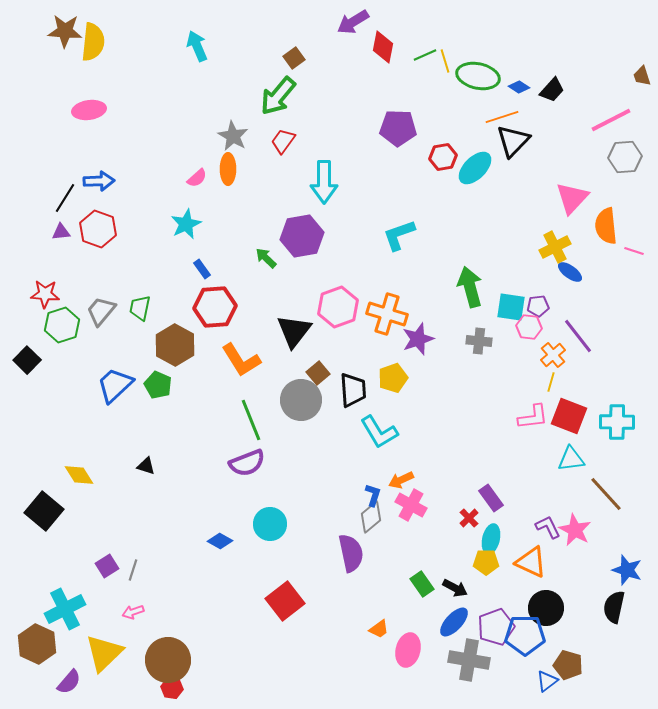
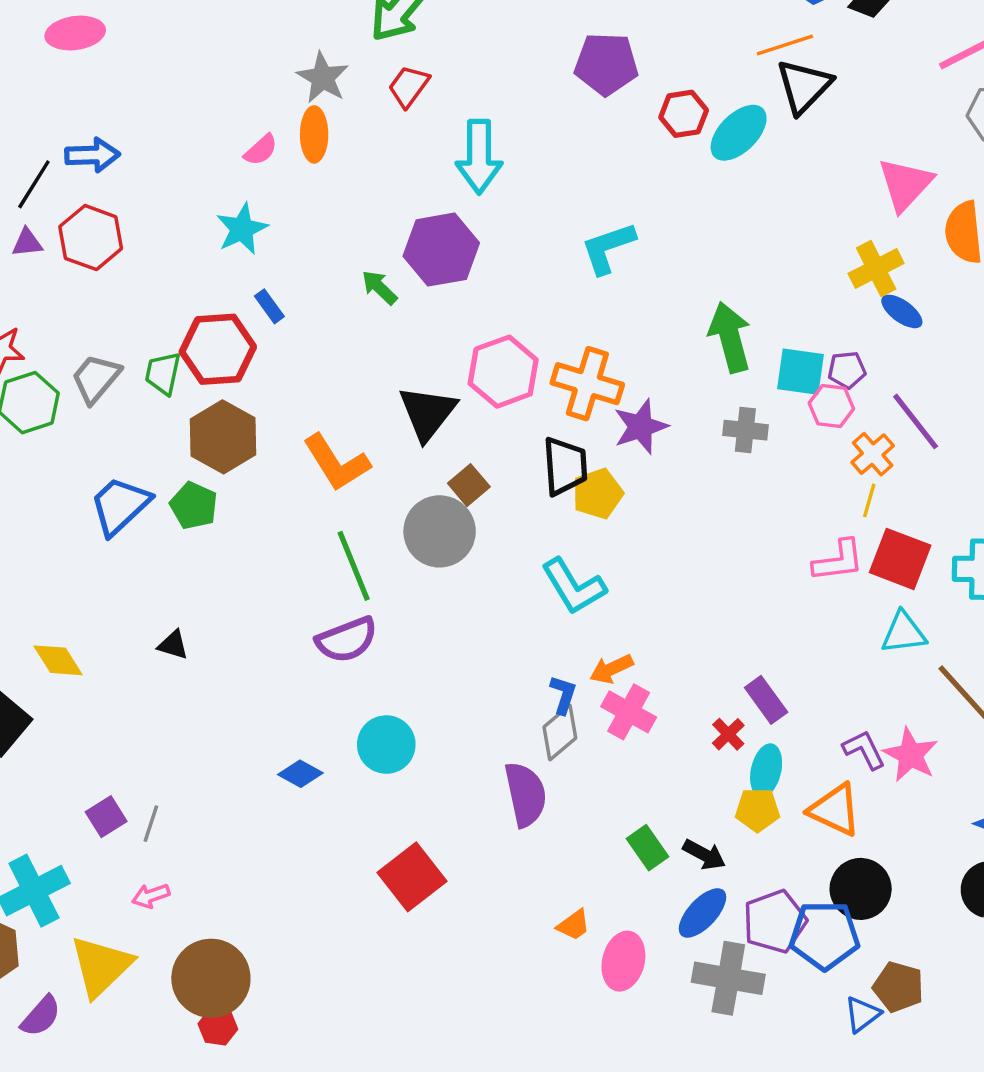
red hexagon: (215, 307) -> (218, 349), moved
black trapezoid: (353, 390) -> (565, 466), moved

